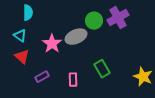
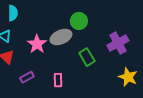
purple cross: (118, 18) -> (118, 43), moved
green rectangle: (102, 69) -> (87, 57), moved

